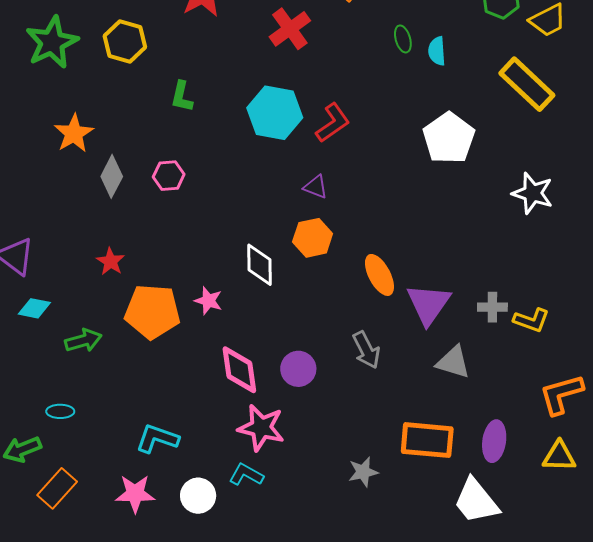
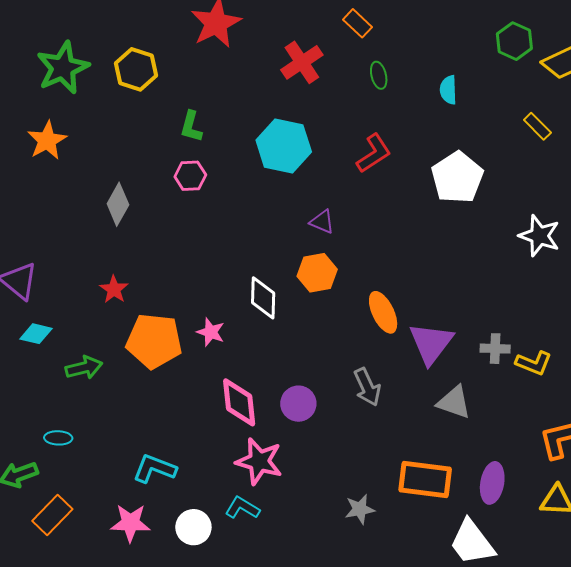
green ellipse: (403, 39) -> (379, 75), moved
yellow rectangle: (527, 84) -> (537, 126), size x0.5
red L-shape: (333, 123) -> (374, 153), moved
orange star: (74, 133) -> (47, 140), moved
pink hexagon: (169, 176) -> (190, 176), moved

